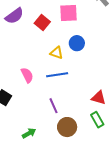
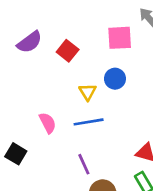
pink square: (68, 13) -> (120, 38), moved
yellow triangle: (57, 53) -> (88, 92), turned 40

